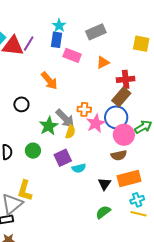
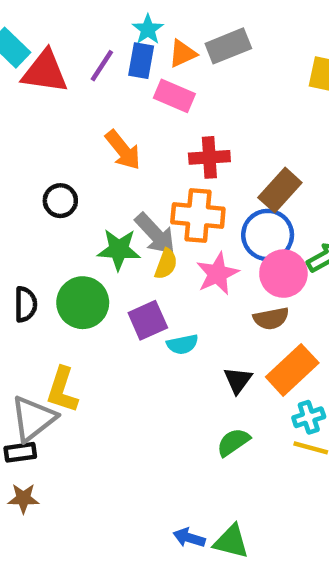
purple line: (29, 43) -> (102, 66), moved
orange triangle: (103, 62) -> (183, 53), moved
red cross: (126, 79) -> (209, 157), moved
orange cross: (84, 109) -> (198, 215), size x1.6
pink star: (96, 123) -> (217, 274), moved
green star: (49, 126) -> (119, 250), turned 30
green circle: (33, 151) -> (83, 303), size x1.5
orange rectangle: (129, 178) -> (292, 370), turned -30

